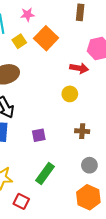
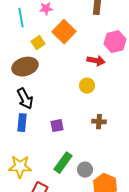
yellow square: (19, 41) -> (38, 43), moved
gray circle: (89, 165) -> (85, 170), moved

